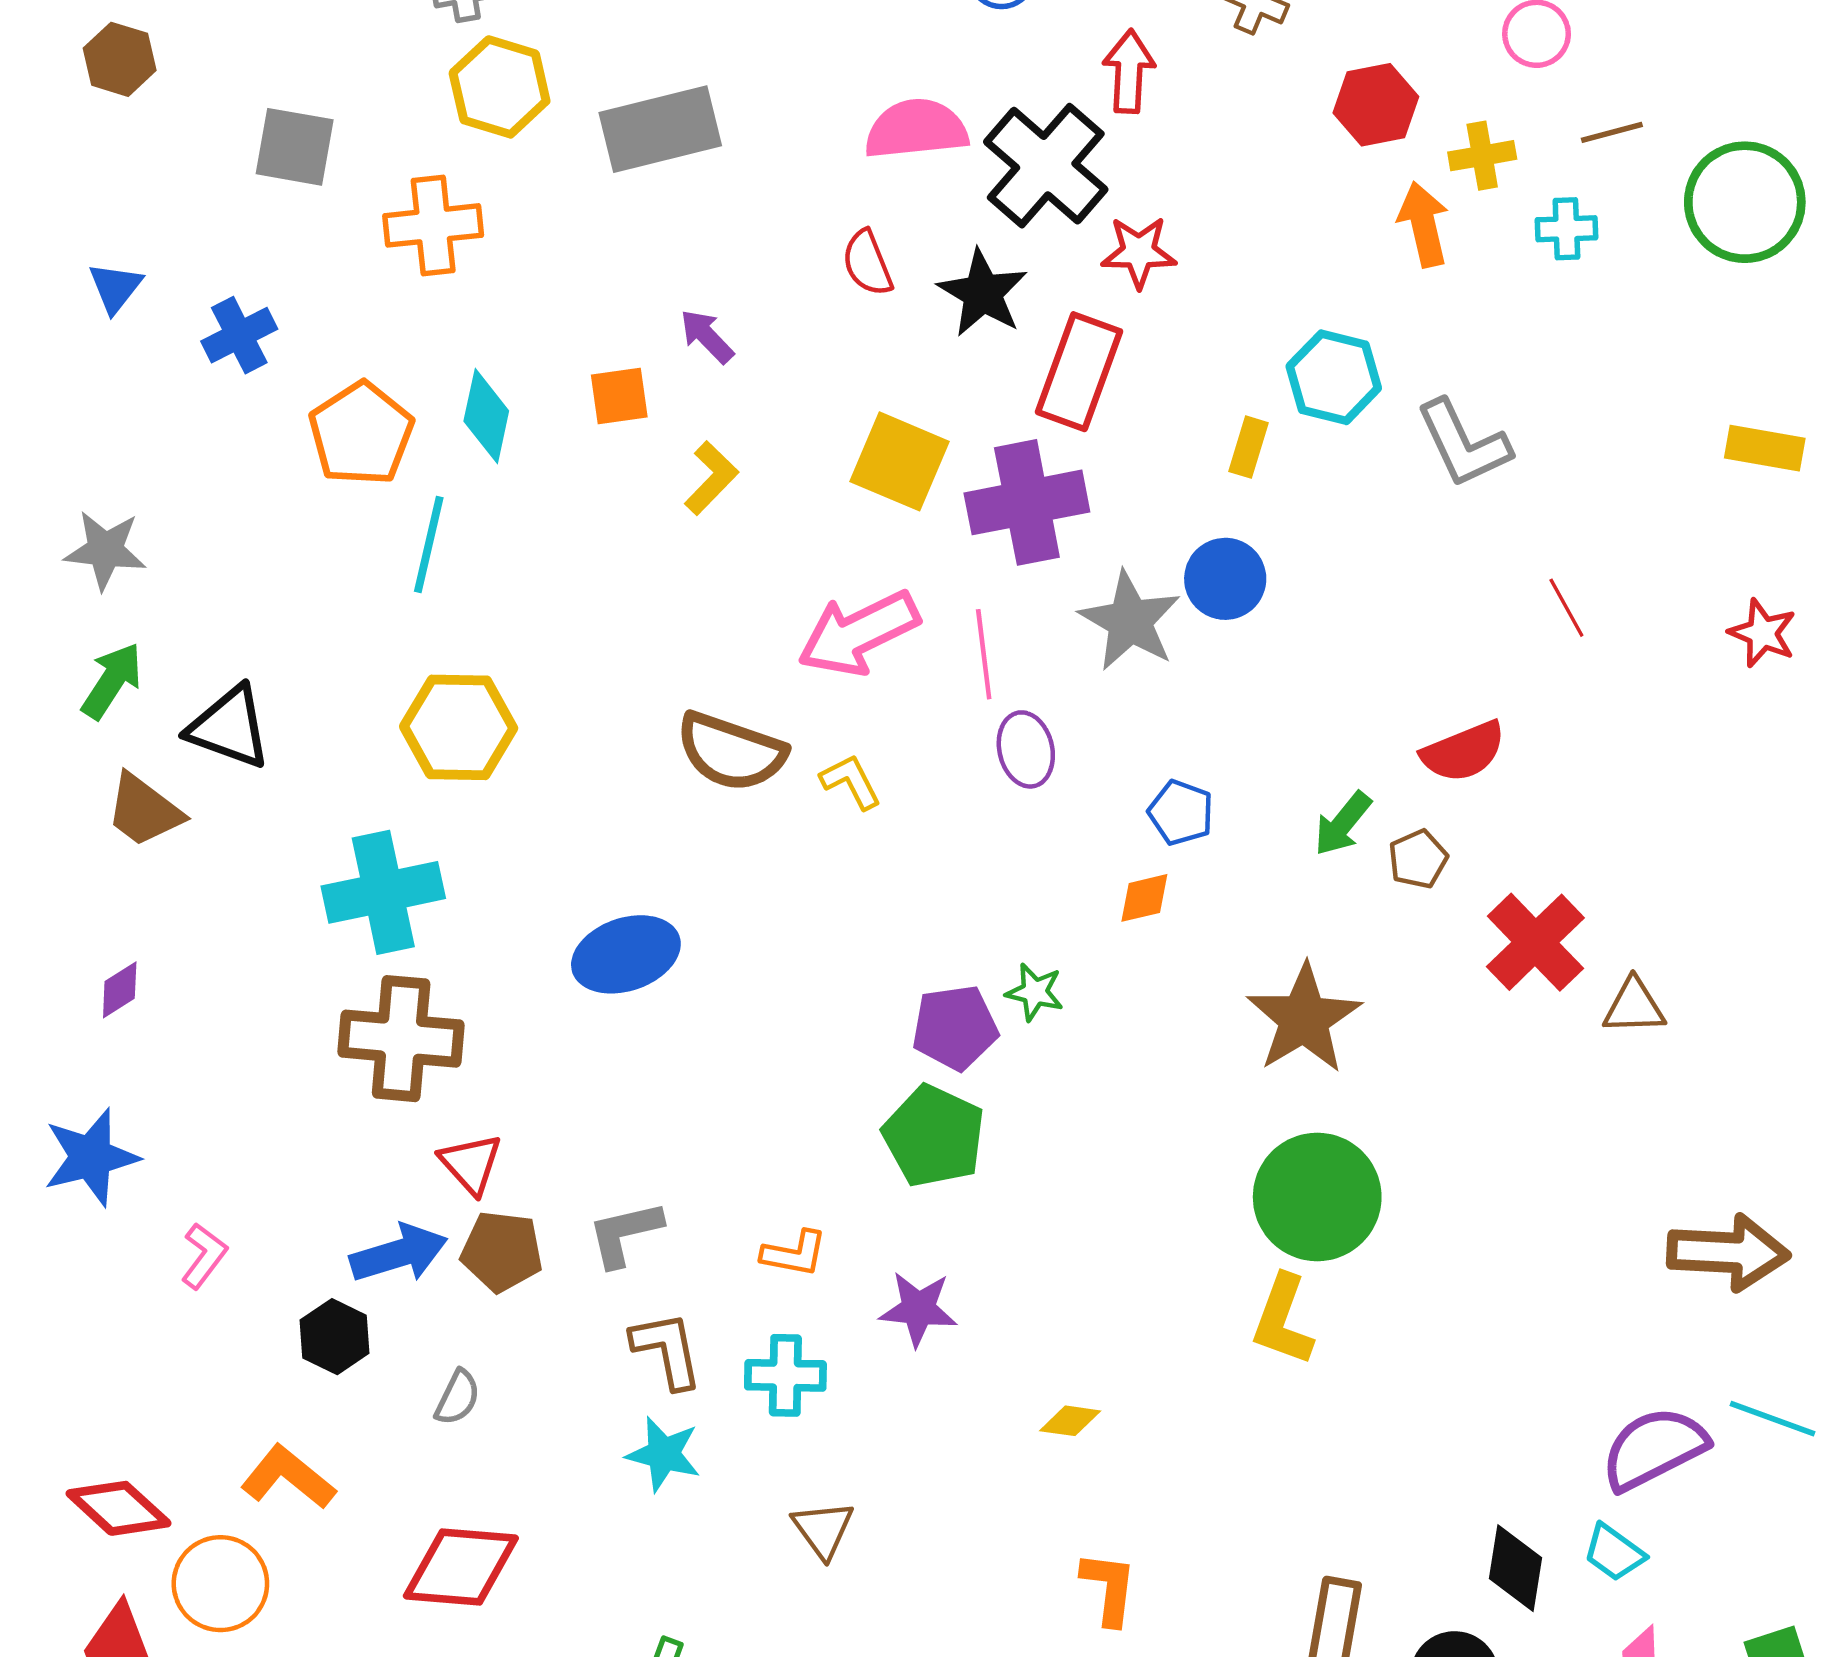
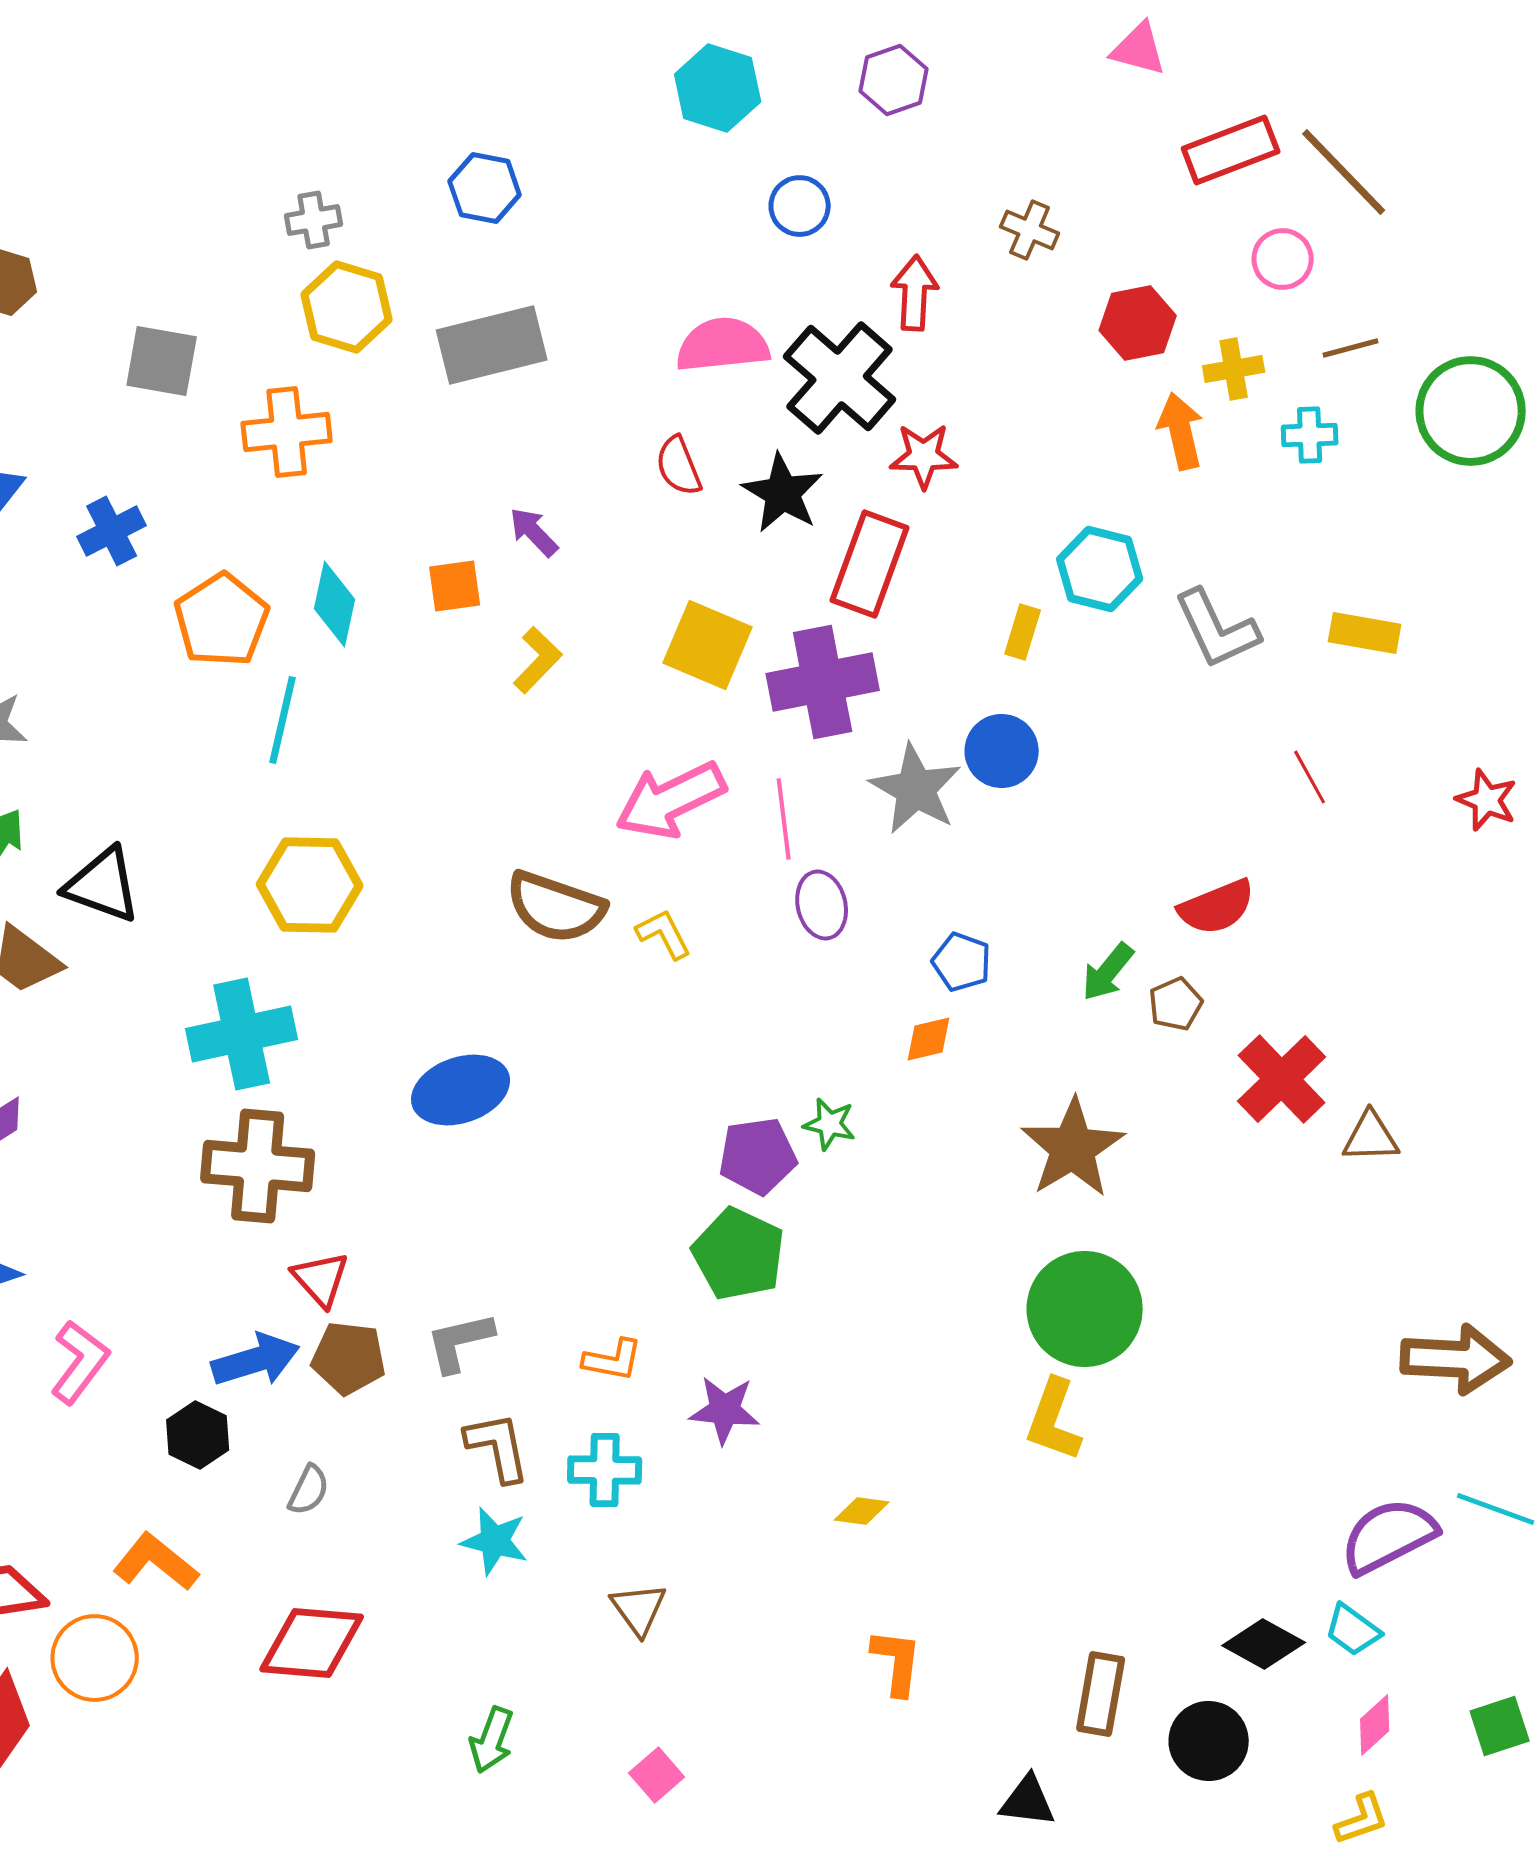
yellow rectangle: (1765, 448) -> (1365, 633), moved
pink L-shape: (204, 1256) -> (80, 1362), size x1.4
black diamond: (1515, 1568) -> (1264, 1644), turned -70

